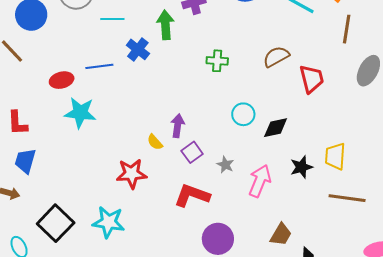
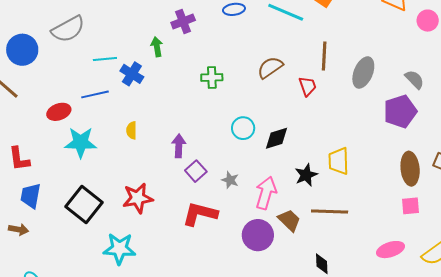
cyan line: (112, 19) -> (105, 59), moved
green arrow: (165, 25) -> (157, 47), size x0.7
brown line: (347, 29) -> (324, 56), moved
red trapezoid: (312, 79) -> (308, 86), size x0.7
yellow semicircle: (155, 142) -> (132, 130), moved, turned 48
brown line: (347, 198) -> (330, 211), moved
black square: (56, 223) -> (84, 204), moved
brown trapezoid: (281, 235) -> (289, 220), moved, turned -70
purple circle: (218, 239) -> (258, 235), moved

